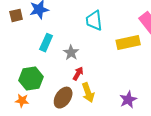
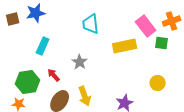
gray star: (71, 53) -> (80, 62), moved
red arrow: (78, 74) -> (54, 75), moved, turned -72

